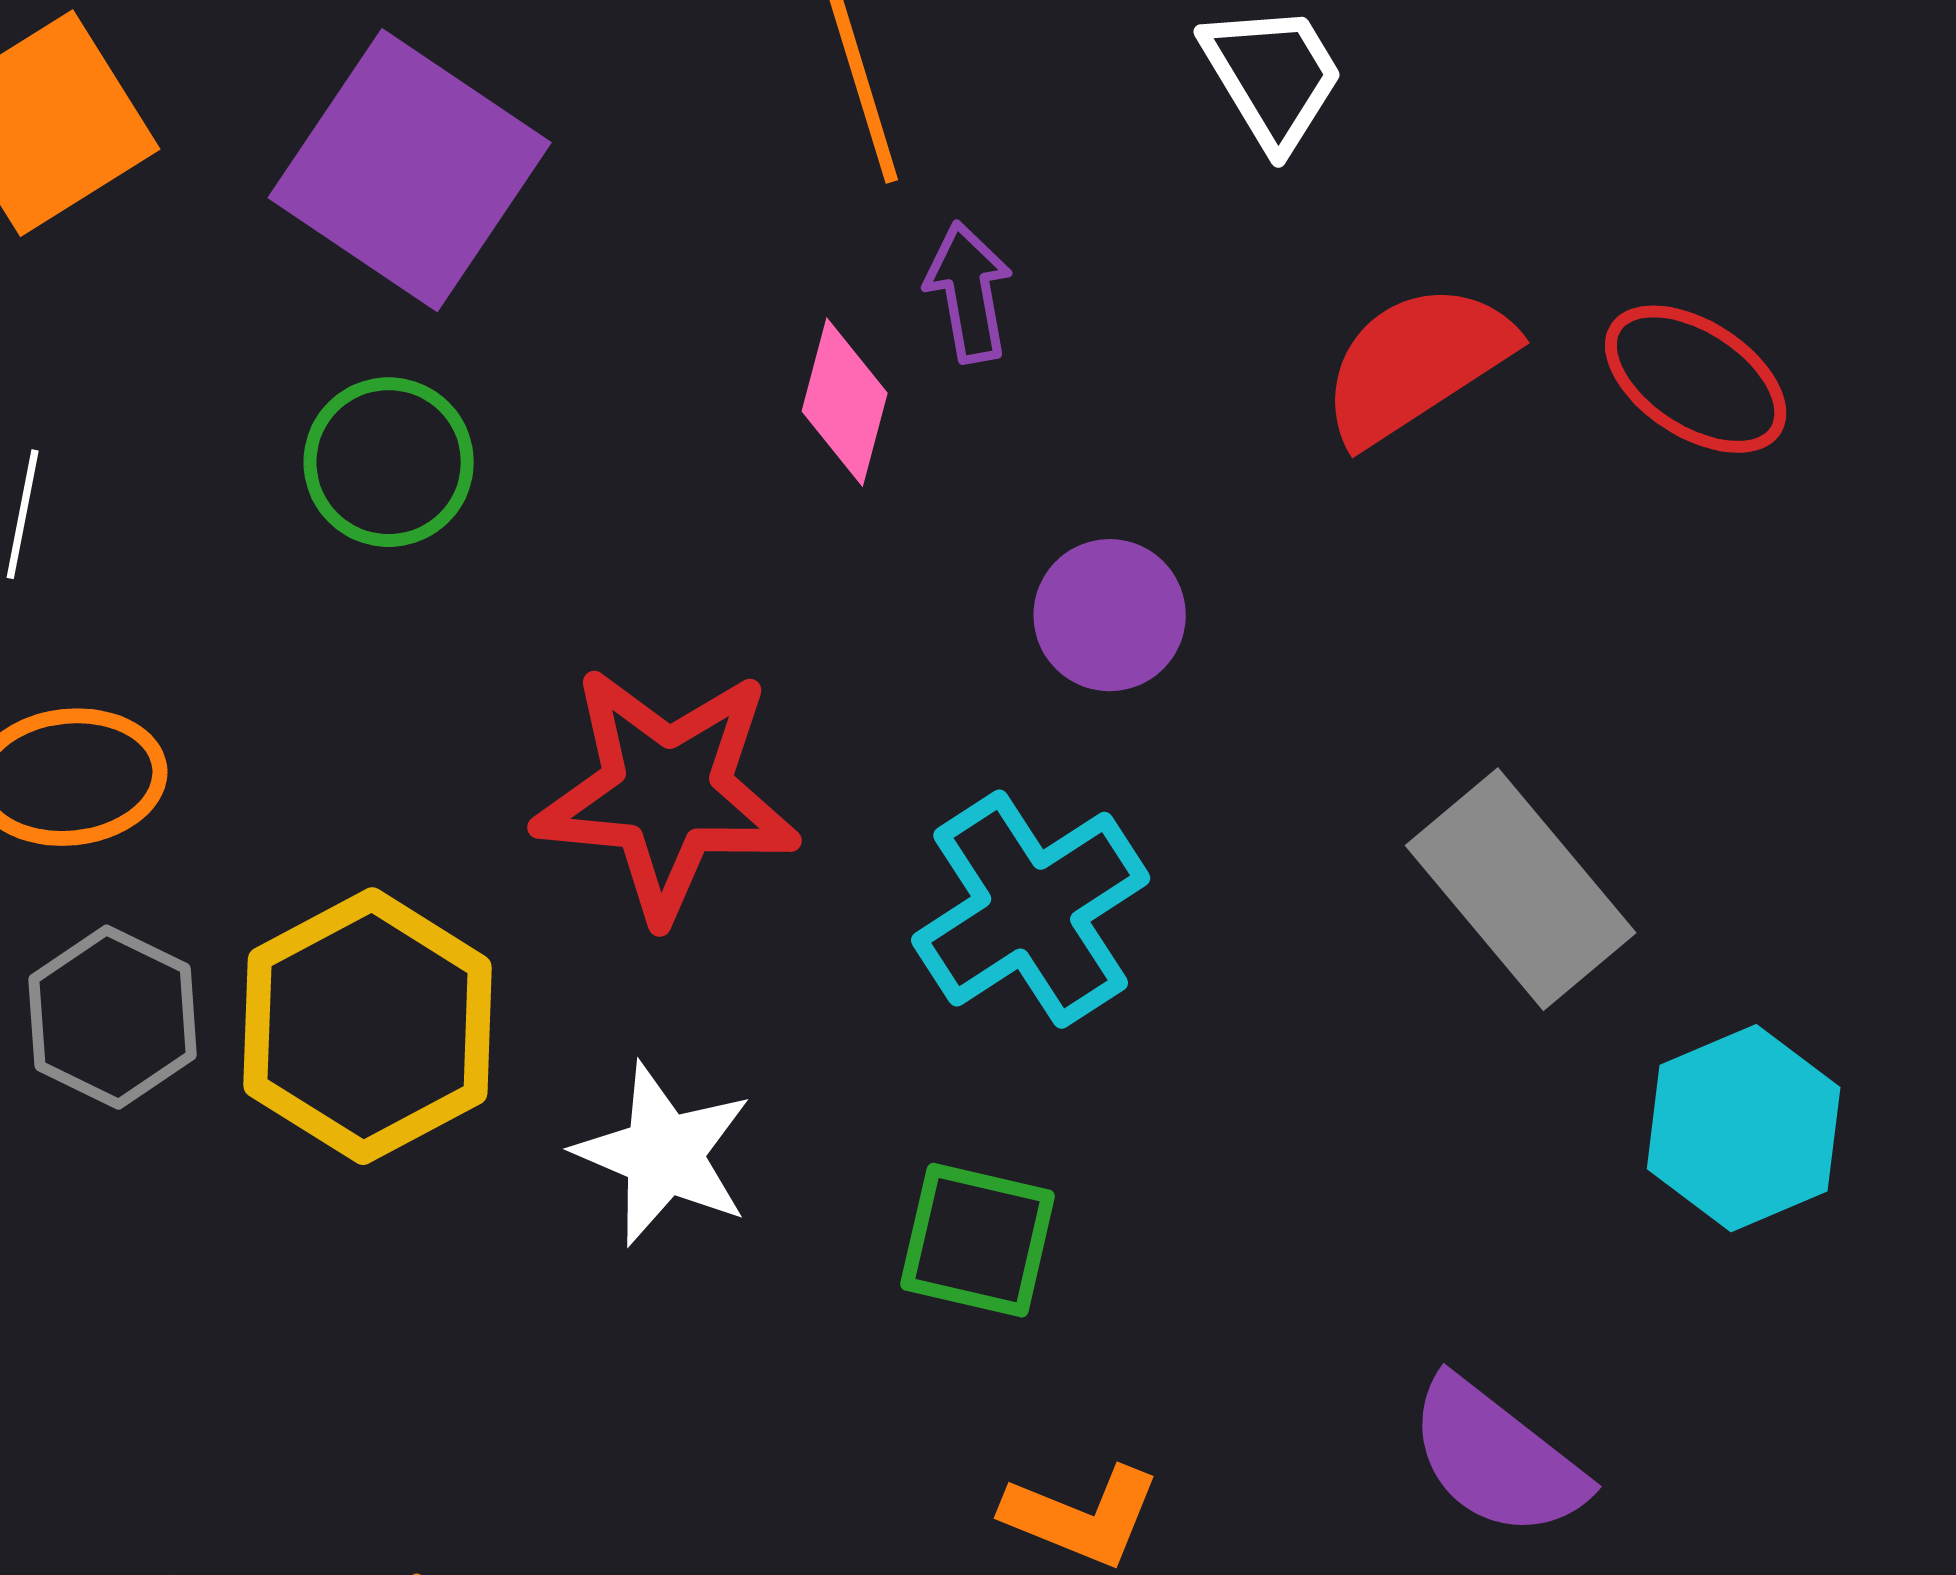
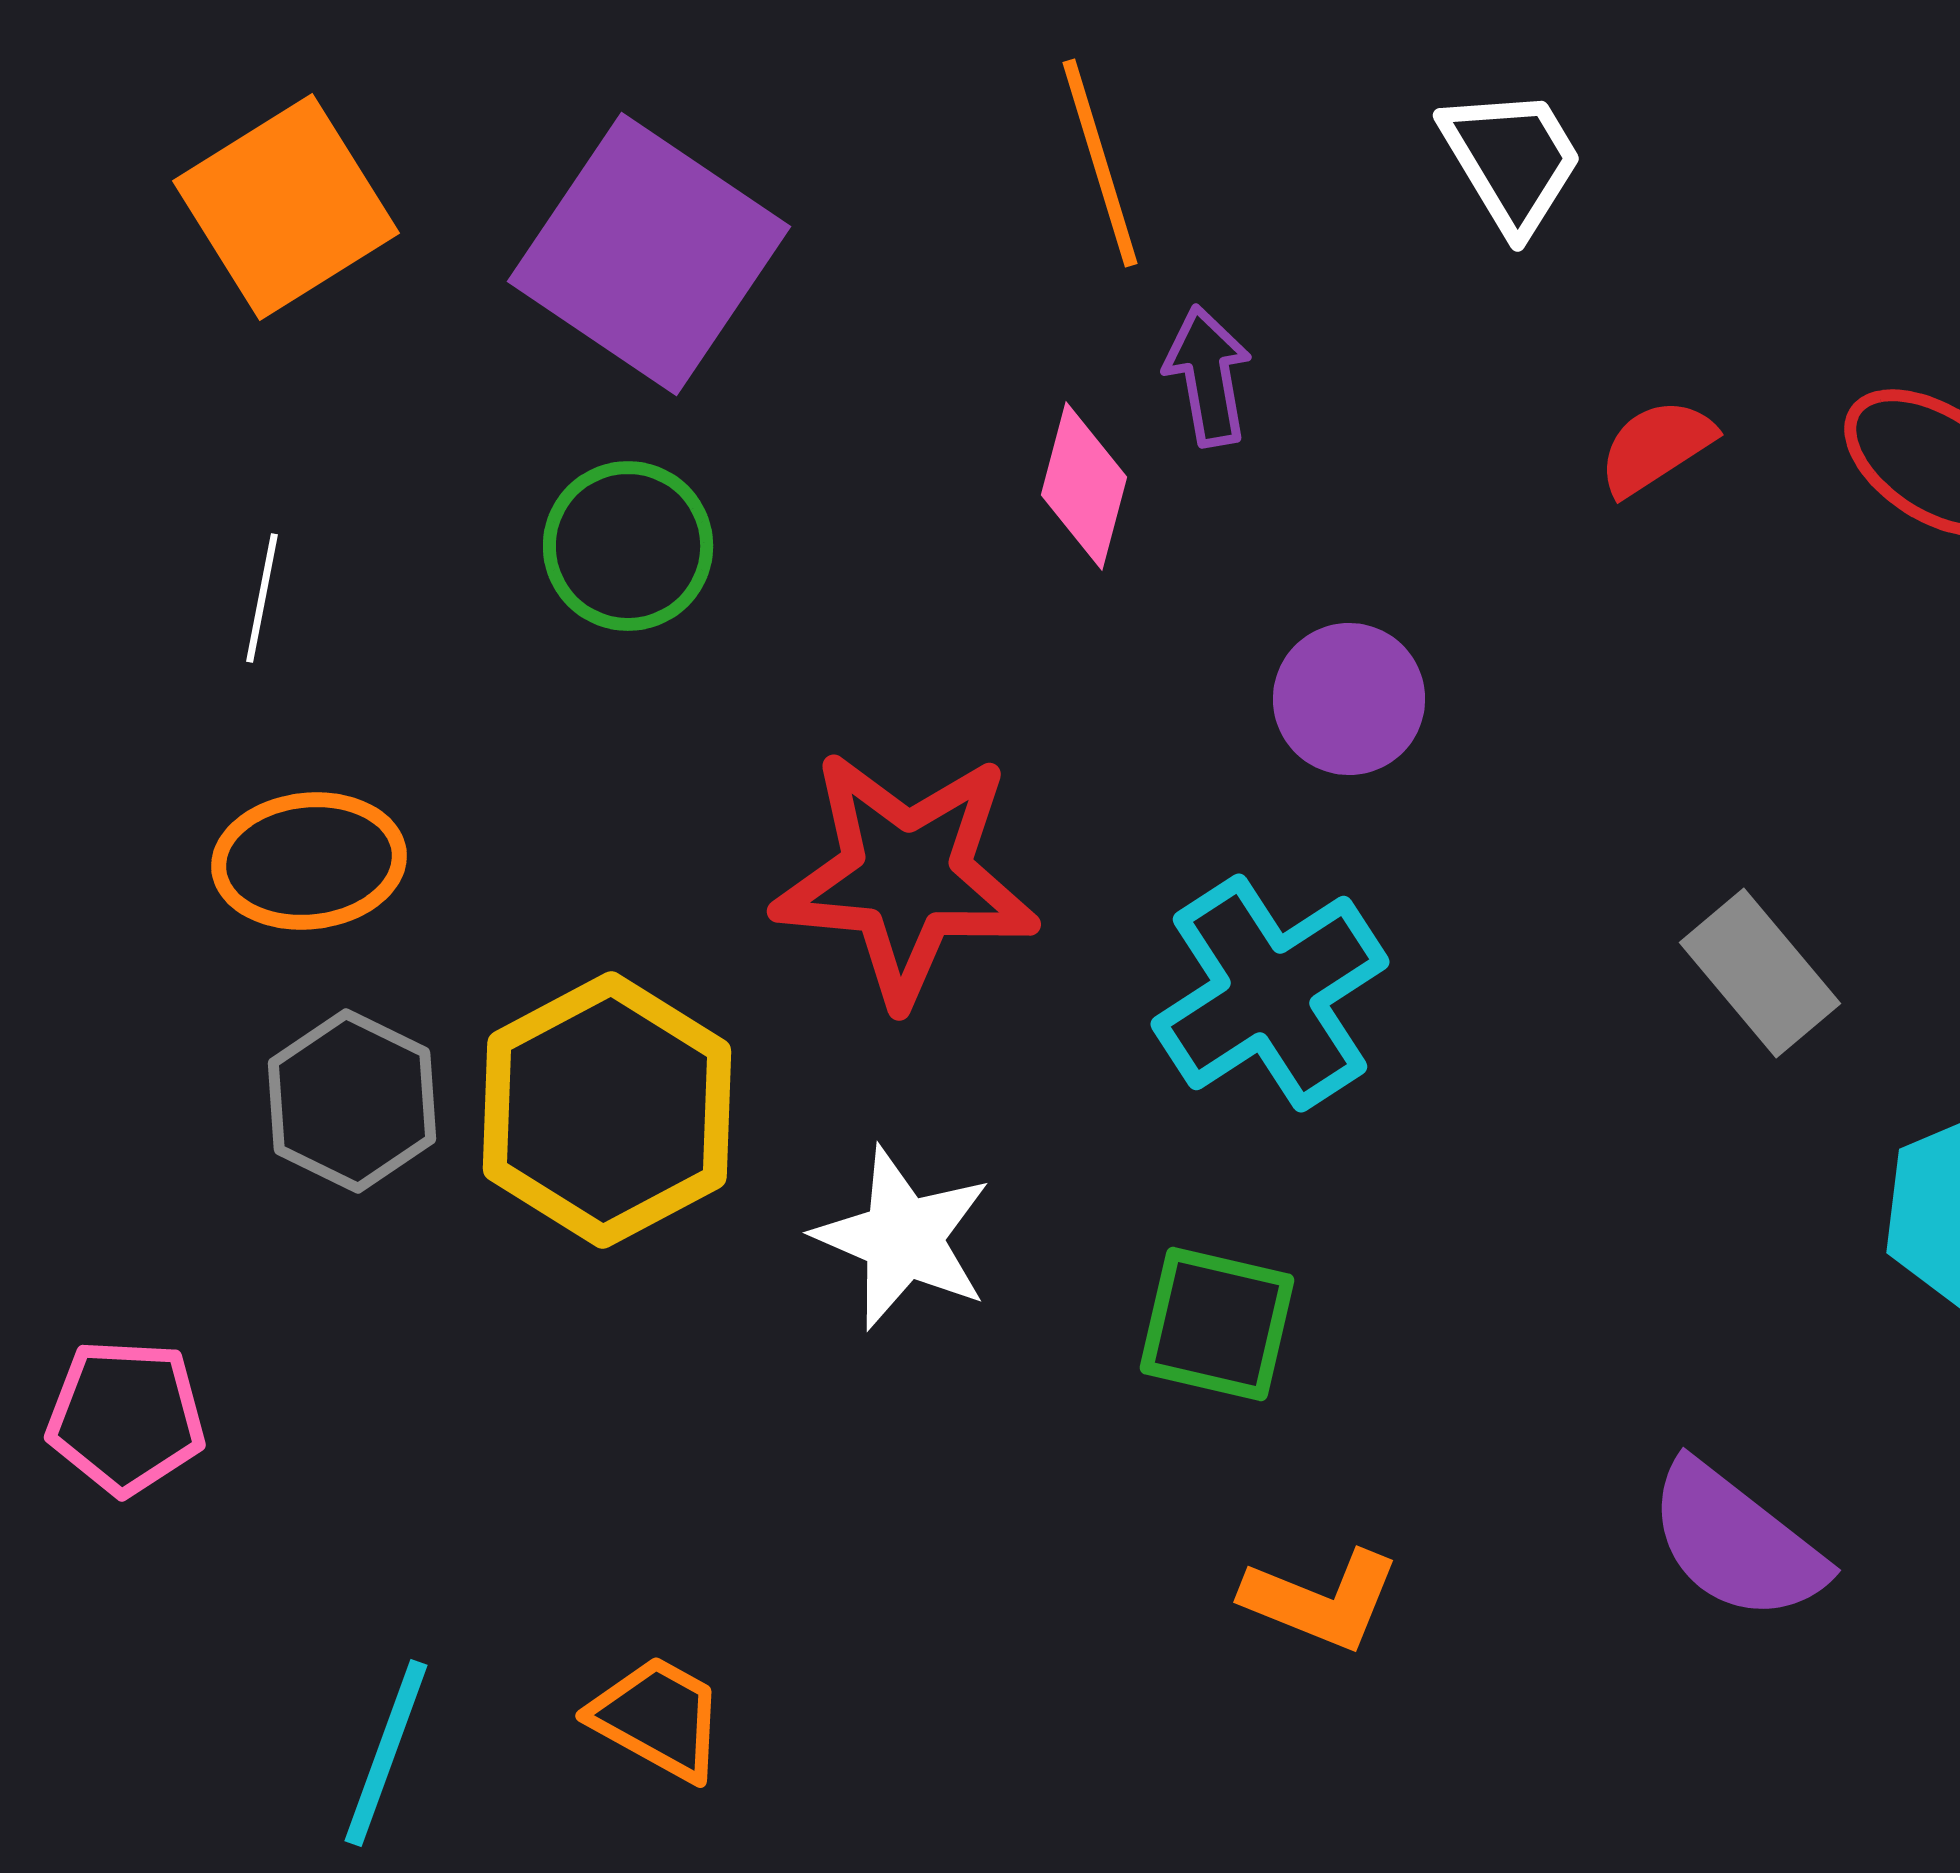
red semicircle: (1417, 363) -> (1656, 447), size x0.6
gray rectangle: (1521, 889) -> (1760, 973), size x0.7

